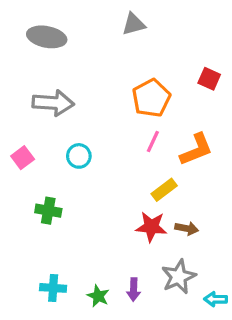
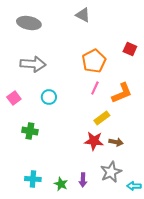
gray triangle: (134, 24) -> (83, 15), turned 42

